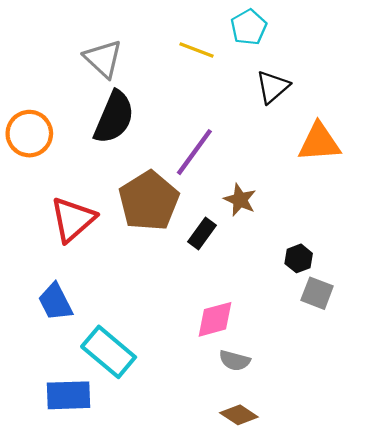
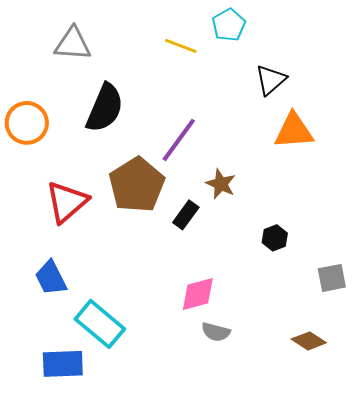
gray triangle: (103, 59) -> (73, 44), moved, turned -39
black triangle: (273, 87) -> (271, 80), moved
gray square: (317, 293) -> (332, 278), moved, turned -32
brown diamond: (239, 415) -> (309, 341), moved

